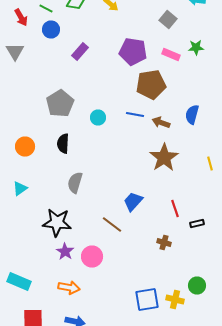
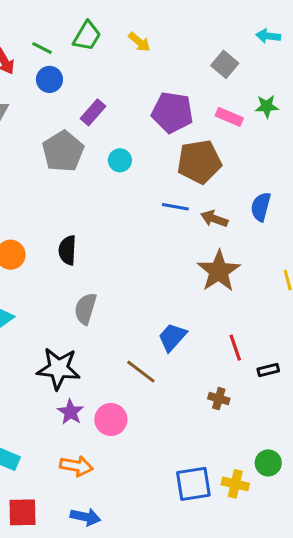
gray pentagon: (60, 104) -> (63, 151), moved
cyan circle: (98, 118) -> (120, 160), moved

